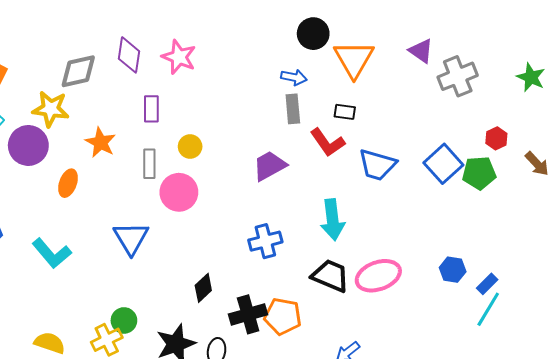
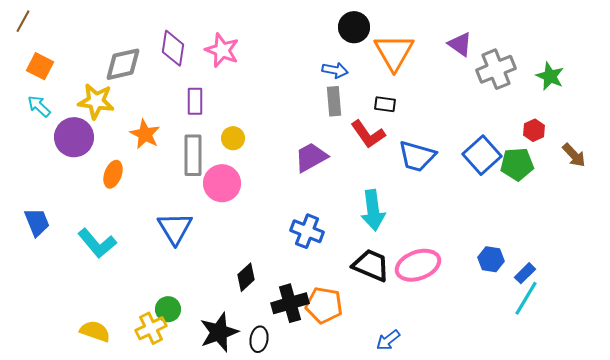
green star: (531, 77) -> (550, 76), moved
gray rectangle: (149, 164) -> (193, 155), size x1.4
blue cross: (265, 241) -> (307, 231), turned 36

